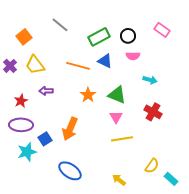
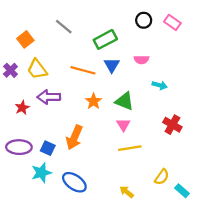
pink rectangle: (162, 30) -> (172, 22), moved
black circle: (128, 36) -> (144, 20), moved
blue triangle: (105, 61) -> (112, 65), turned 35
purple arrow: (46, 91) -> (49, 97), size x1.5
red cross: (153, 112) -> (172, 125), moved
purple ellipse: (21, 125) -> (19, 147), moved
blue square: (45, 139) -> (48, 148), turned -32
cyan star: (27, 152) -> (41, 173), moved

